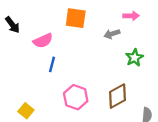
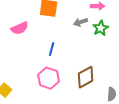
green star: (134, 58) -> (101, 28), moved
blue line: (52, 64) -> (52, 49), moved

